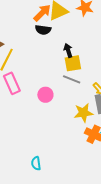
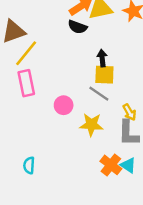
yellow star: (83, 113) -> (91, 125), moved
cyan semicircle: (36, 163) -> (29, 165), moved

